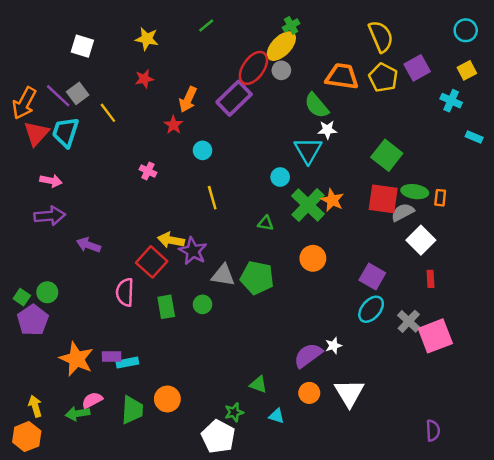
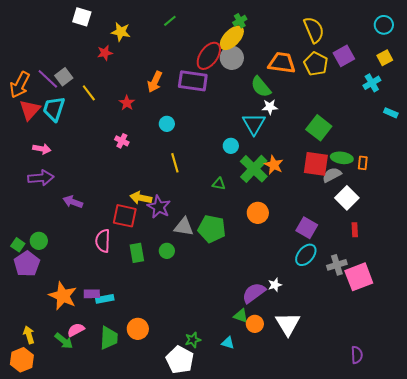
white square: (82, 46) -> (82, 17), moved
gray circle: (281, 70) -> (232, 58), size x1.5
red star: (144, 79) -> (105, 53), moved
purple rectangle: (234, 98) -> (193, 81), turned 52
cyan cross: (451, 101) -> (372, 83), turned 36
red star: (173, 125) -> (127, 103), moved
red square: (152, 262) -> (125, 216), turned -30
gray cross: (409, 321) -> (337, 265), turned 30
green triangle: (258, 384) -> (241, 316), moved
green arrow: (78, 414) -> (64, 341), turned -132

